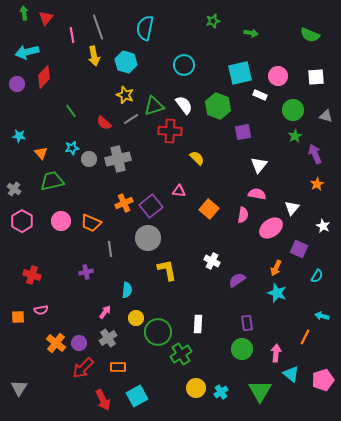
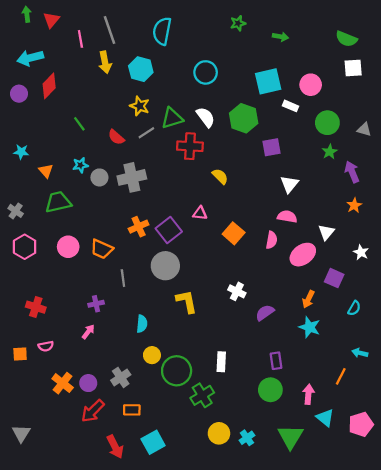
white square: (316, 77) -> (353, 68), moved
pink arrow: (105, 312) -> (88, 332), moved

